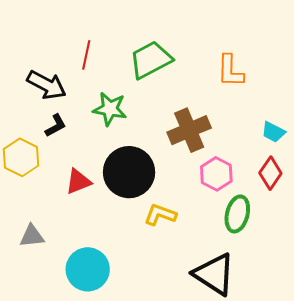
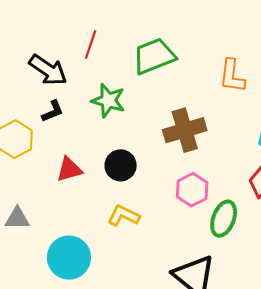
black circle: (129, 172) -> (121, 165), size x0.6
pink hexagon: (216, 174) -> (192, 190), moved
yellow L-shape: (160, 215) -> (124, 216), moved

